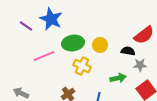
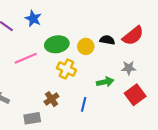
blue star: (51, 19) -> (33, 19), size x0.7
black semicircle: (128, 51) -> (107, 40), moved

